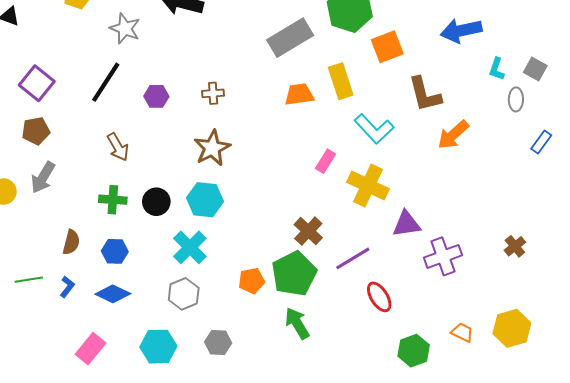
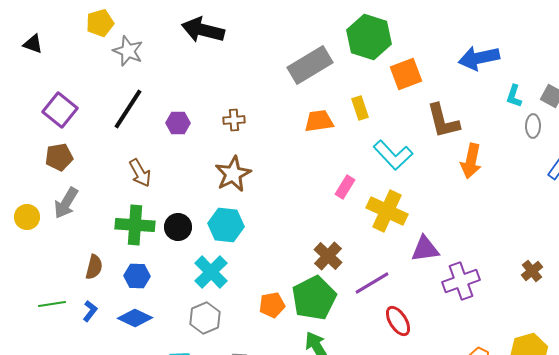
gray star: (125, 29) -> (128, 51), moved
yellow rectangle: (341, 81) -> (360, 108), size x0.7
orange arrow: (453, 135) -> (471, 161), turned -36
green cross: (113, 200) -> (135, 225), size x1.4

